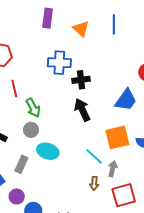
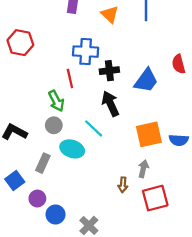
red line: (14, 89) -> (70, 78), moved
blue trapezoid: (126, 100) -> (146, 81), moved
cyan line: (94, 156) -> (94, 128), moved

